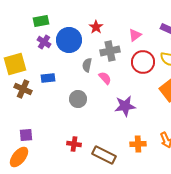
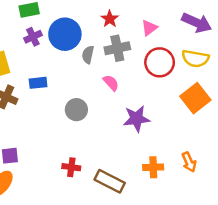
red star: (96, 27) -> (110, 19), moved
purple cross: (44, 42) -> (33, 37), turned 32
gray semicircle: (87, 65) -> (88, 55), moved

